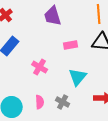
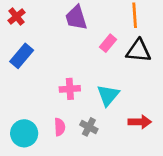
pink rectangle: (71, 45) -> (108, 43), moved, turned -40
pink cross: (40, 67) -> (70, 89), moved, turned -35

